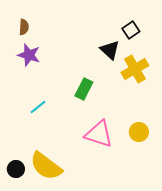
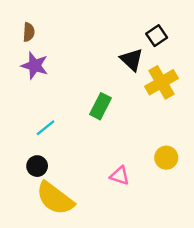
pink triangle: (99, 134) -> (120, 176), moved, size x0.6
black circle: (16, 169) -> (37, 166), moved

